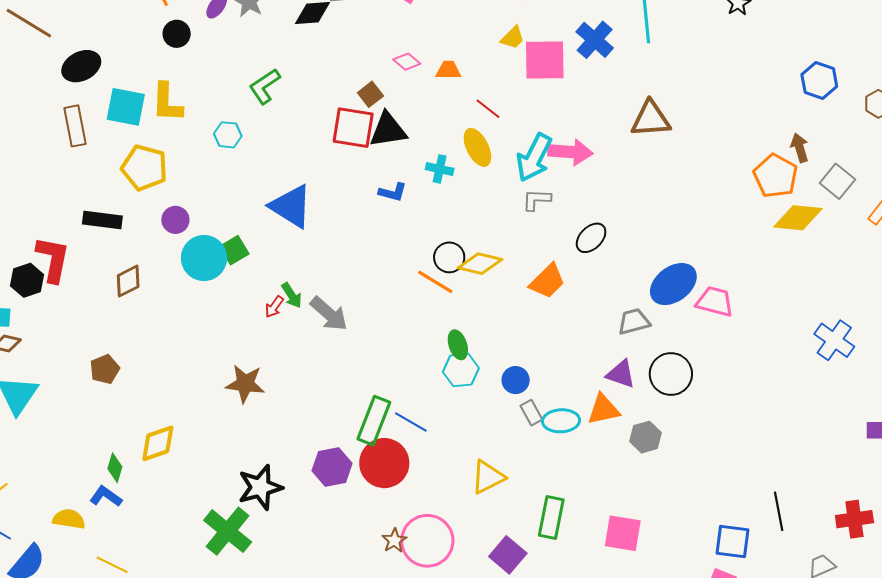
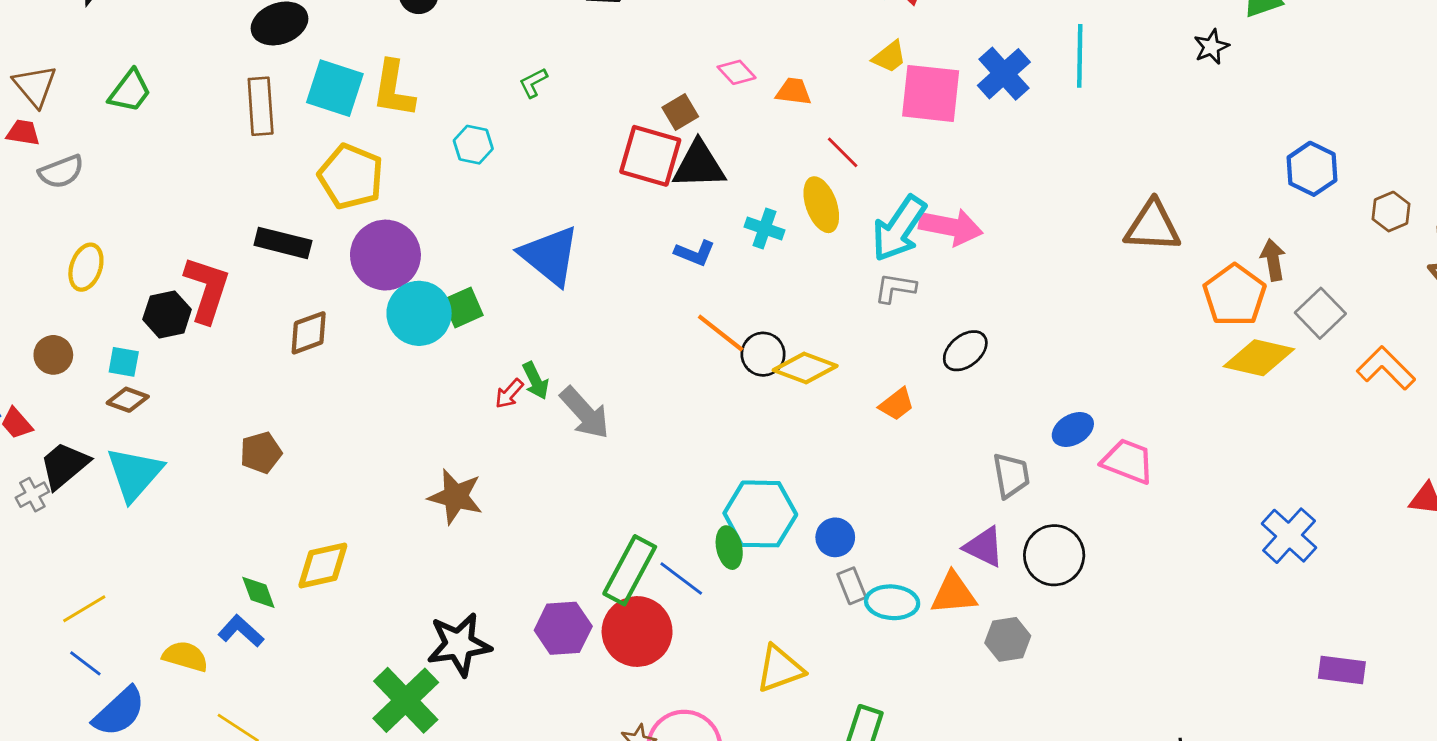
green L-shape: (265, 86) -> (533, 83), size x0.6
brown triangle: (651, 119) -> (1153, 226), moved
purple circle: (175, 220) -> (385, 255), size x1.8
orange trapezoid: (547, 281) -> (897, 404), size x0.7
orange line: (435, 282) -> (721, 333), moved
blue ellipse: (673, 284) -> (1073, 429), size x0.6
gray trapezoid: (634, 322) -> (1011, 475), turned 88
green ellipse: (458, 345) -> (729, 548), moved
cyan hexagon: (461, 370) -> (760, 514), size x1.4
green diamond: (115, 468) -> (258, 592), turned -44

